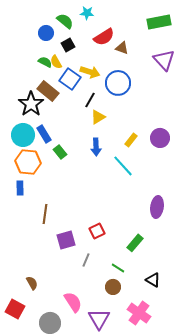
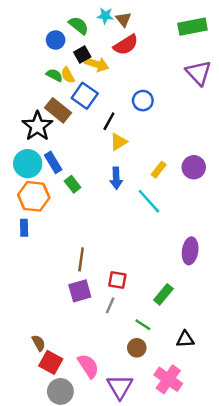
brown triangle: (122, 48) -> (123, 19), moved, turned 32
yellow arrow: (90, 72) -> (97, 64), moved
blue circle: (118, 83) -> (143, 101), size x0.7
brown line: (45, 214) -> (81, 259), moved
red square: (97, 231) -> (117, 280), turned 35
gray line: (86, 260) -> (110, 305), moved
black triangle: (153, 280) -> (185, 339), turned -35
red square: (15, 309) -> (51, 362), moved

